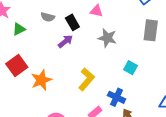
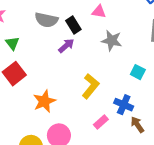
gray semicircle: (48, 17) -> (46, 20), size x1.5
green triangle: (19, 29) -> (12, 43), moved, turned -40
orange star: (41, 80) -> (44, 101), moved

